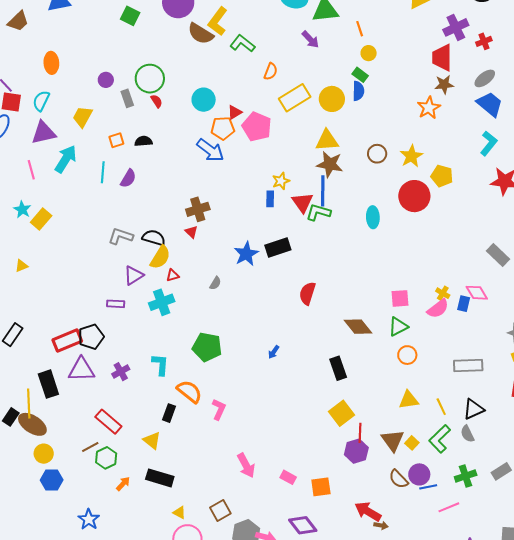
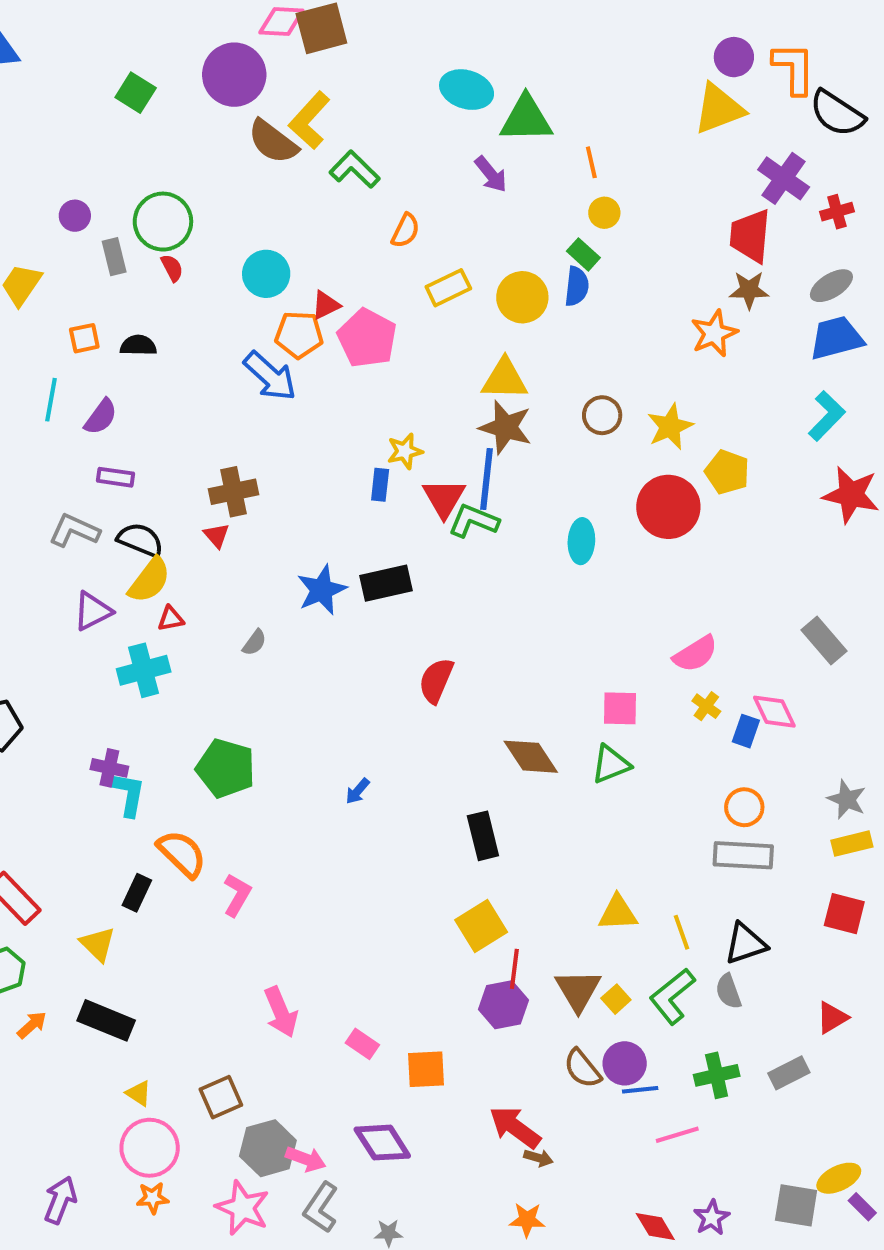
purple cross: (456, 27) -> (784, 178), turned -35
yellow rectangle: (295, 98) -> (448, 288), size x0.7
blue trapezoid: (490, 104) -> (836, 338), turned -60
purple rectangle: (116, 304) -> (115, 477), moved
pink semicircle: (438, 309) -> (695, 654), moved
orange circle: (407, 355) -> (744, 807), moved
purple cross: (121, 372) -> (109, 768), moved, turned 36

